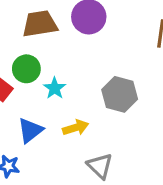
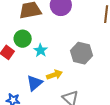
blue triangle: (30, 130) -> (35, 83), moved

